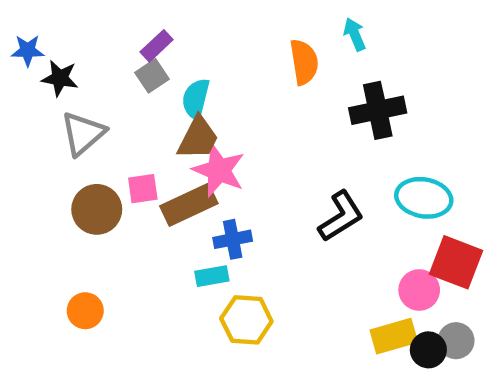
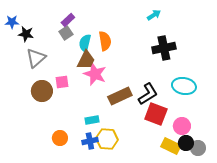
cyan arrow: (355, 34) -> (154, 15), turned 80
orange semicircle: (304, 62) -> (105, 41), moved
brown rectangle: (189, 205) -> (120, 96), moved
blue cross: (233, 239) -> (90, 141), moved
red square: (456, 262) -> (156, 114), moved
orange circle: (85, 311) -> (60, 138), moved
yellow rectangle: (394, 336) -> (171, 146), turned 42
black circle: (428, 350) -> (186, 143), moved

